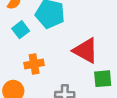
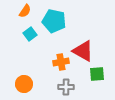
orange cross: (34, 64) -> (61, 62), moved

